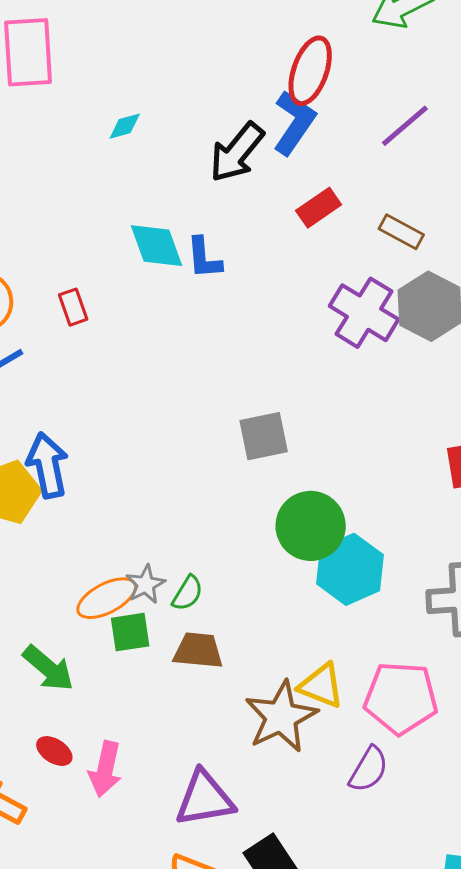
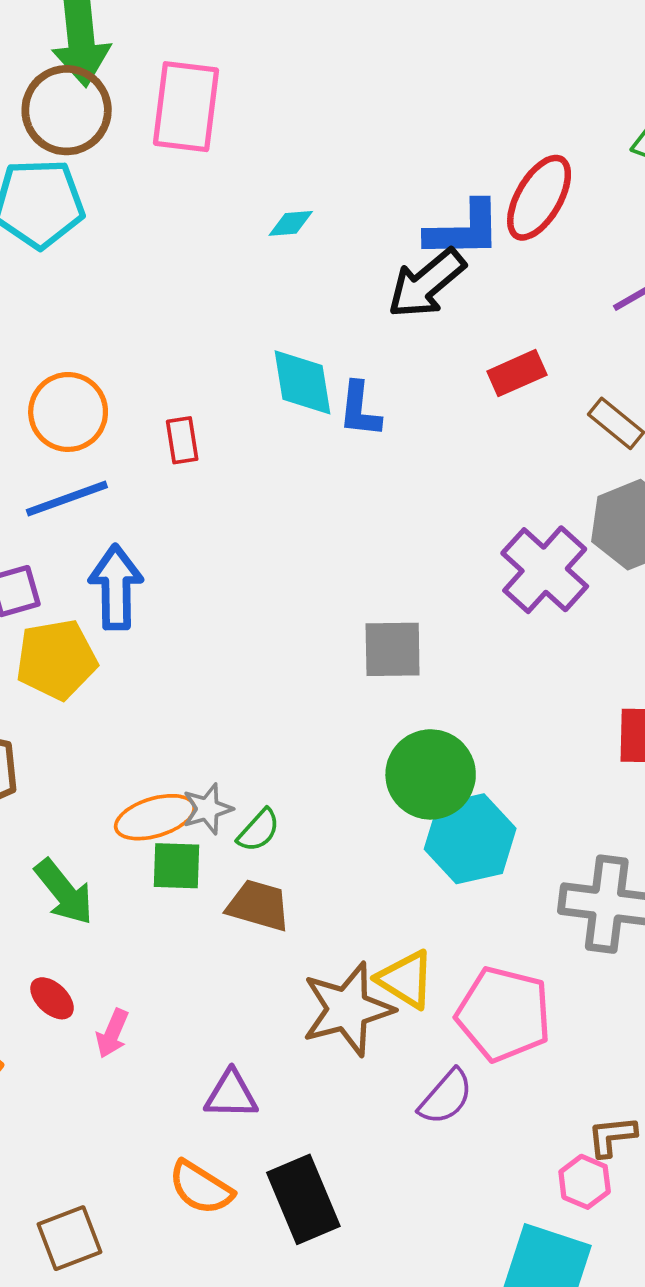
blue L-shape: (294, 123) -> (464, 230), moved, turned 44
purple cross: (364, 313) -> (545, 570), moved
blue arrow: (47, 465) -> (116, 587), moved
pink arrow: (105, 769) -> (112, 1033), size x0.7
purple triangle: (205, 799) -> (231, 1095), size x0.7

